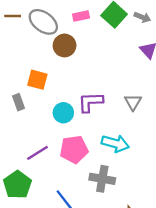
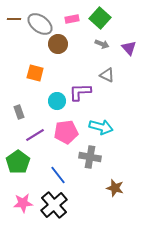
gray arrow: (142, 17) -> (102, 44), moved
gray rectangle: (19, 102) -> (19, 112), moved
gray triangle: (133, 102) -> (107, 75), moved, turned -35

